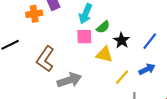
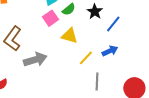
pink square: (84, 37) -> (51, 18), turned -35
black star: (122, 40) -> (95, 12), moved

